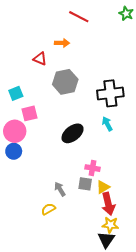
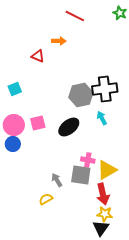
gray hexagon: (65, 82) -> (81, 95), moved
pink square: (29, 113) -> (38, 123), moved
gray square: (85, 184) -> (81, 175), size x1.5
yellow triangle: (103, 187) -> (107, 170), moved, size x1.5

